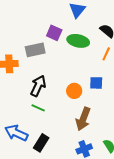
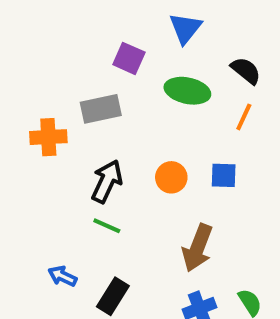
purple square: (54, 33) -> (129, 58), moved
orange circle: (74, 91) -> (171, 177), moved
blue arrow: (16, 133) -> (62, 276), size x0.6

